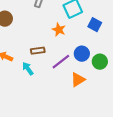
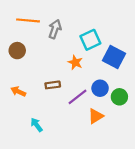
blue square: (95, 25) -> (114, 57), size x1.5
cyan arrow: (28, 69) -> (37, 125), moved

